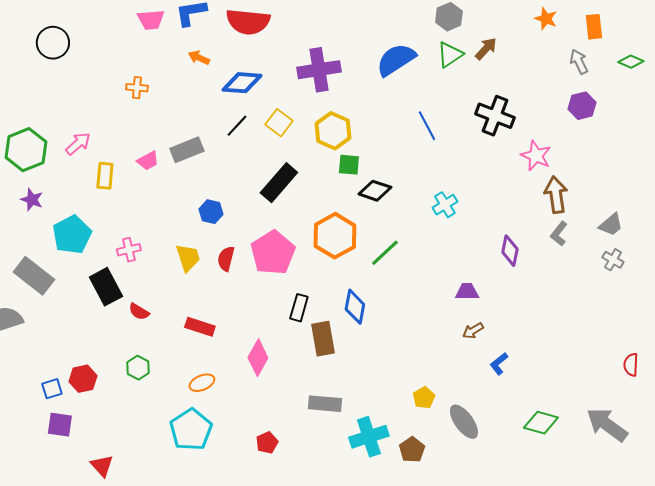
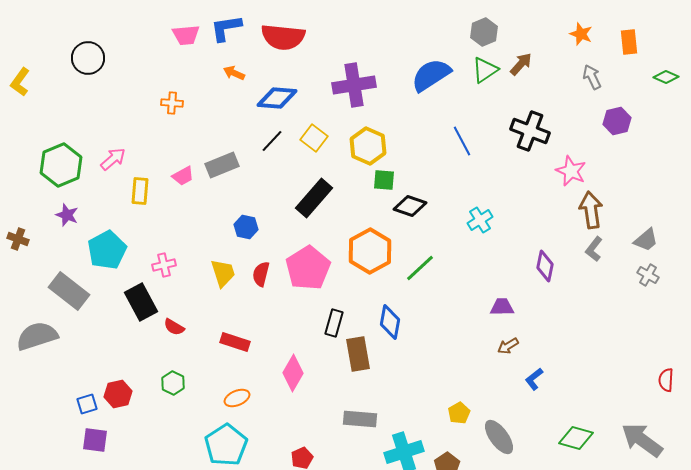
gray arrow: (579, 62) -> (592, 77), moved

